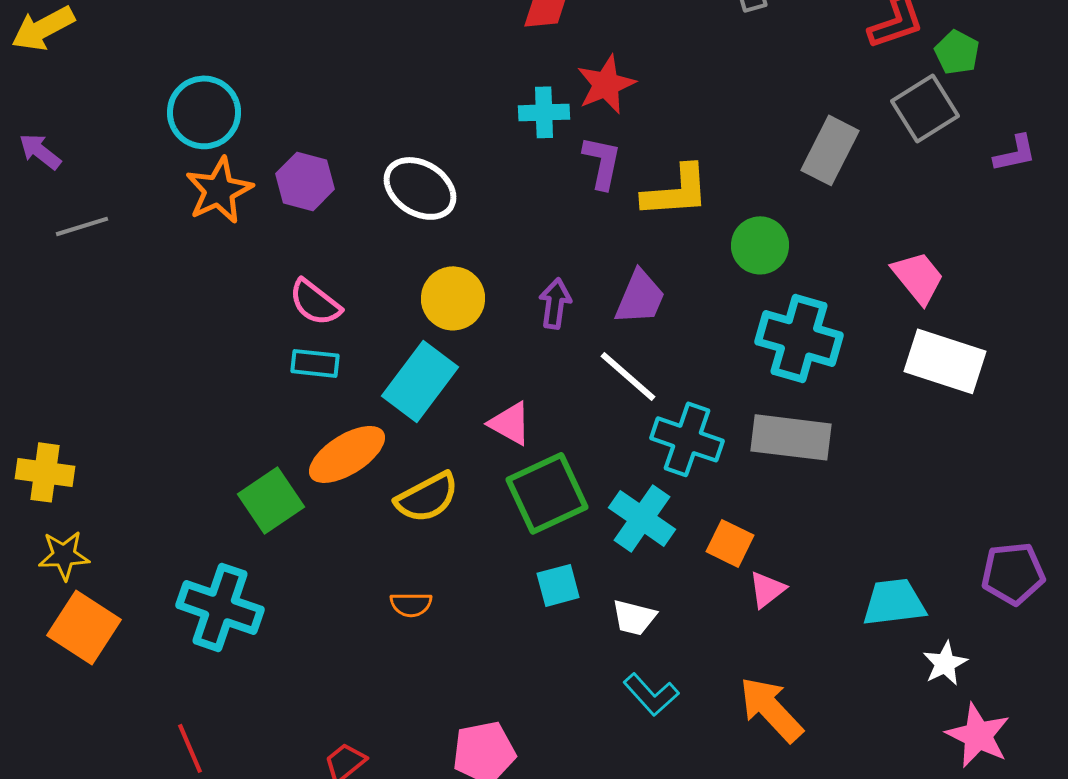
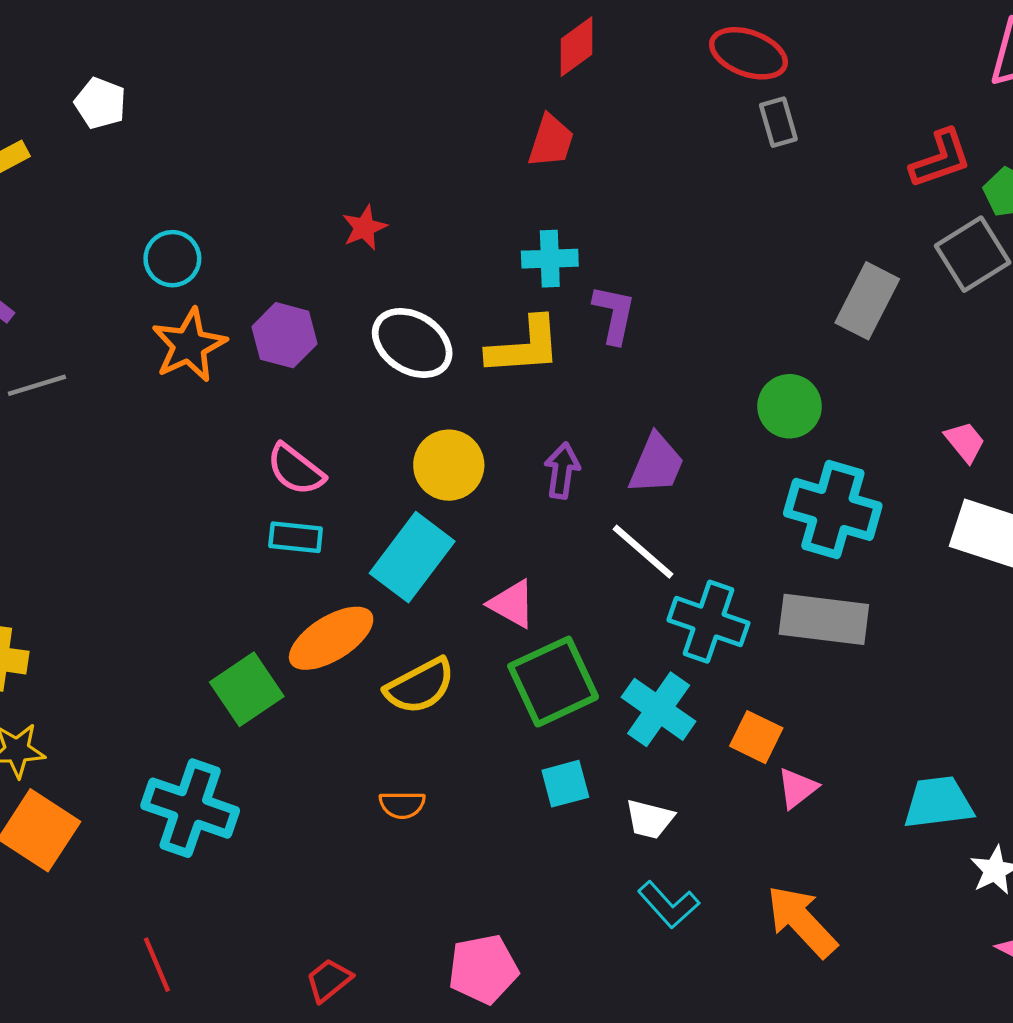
red star: (606, 84) -> (364, 228), moved, size x0.7
cyan circle: (204, 112) -> (172, 259), size x0.7
yellow L-shape: (676, 191) -> (524, 346), moved
pink trapezoid: (918, 277) -> (965, 442), size x0.7

